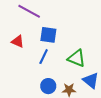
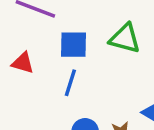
green triangle: (77, 58) -> (125, 38), moved

